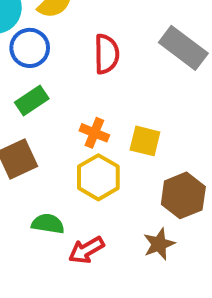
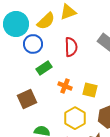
green rectangle: (32, 100) -> (44, 68), moved
yellow hexagon: (98, 177) -> (75, 118), moved

